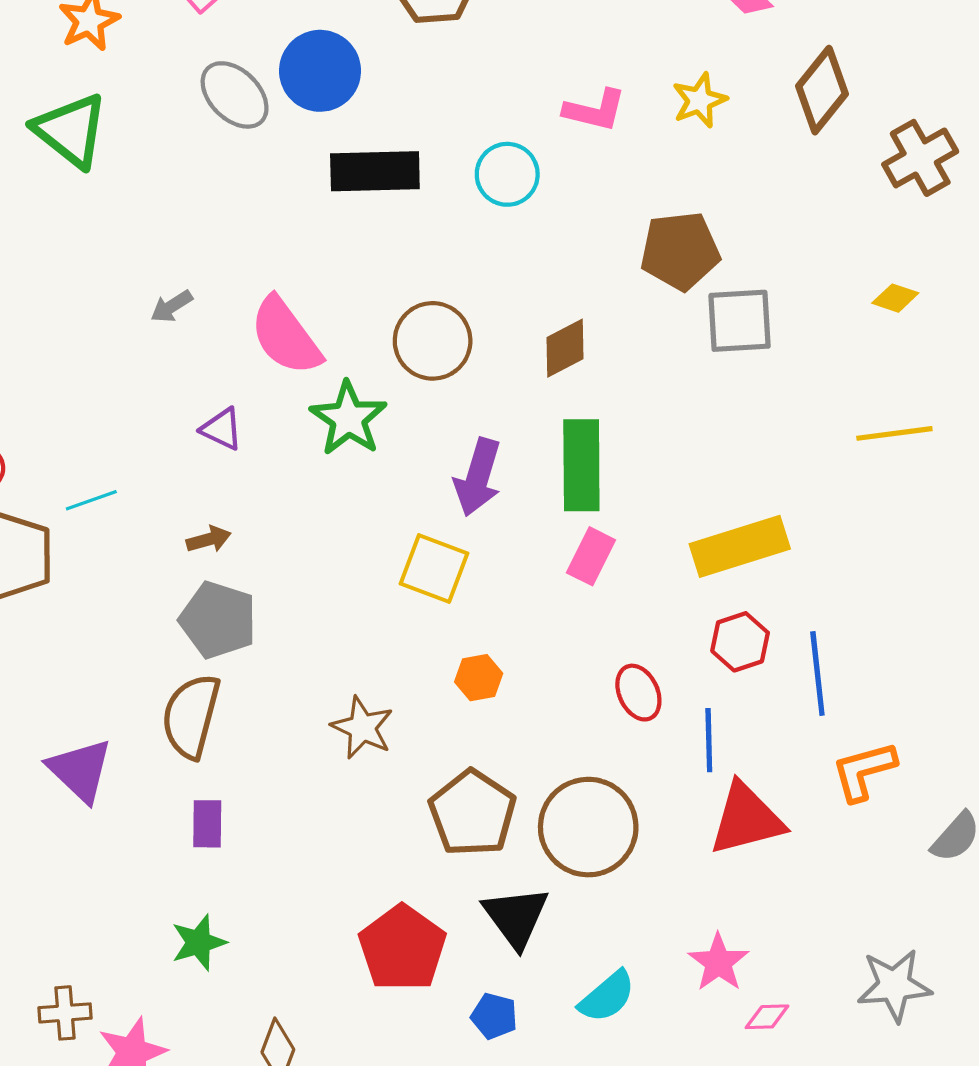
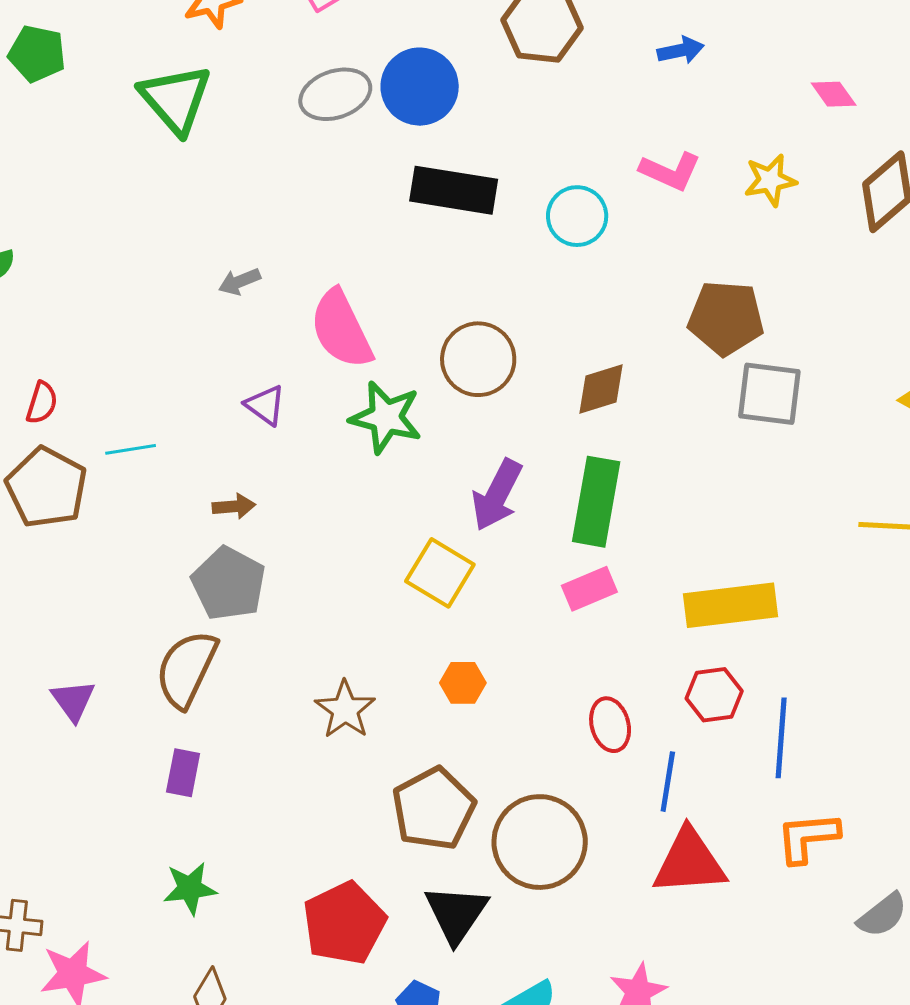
gray ellipse: (235, 95) -> (335, 94), turned -74
green star: (348, 418) -> (386, 417), turned -30
pink rectangle: (591, 556) -> (589, 589), turned 30
purple triangle: (80, 770) -> (73, 700), size x0.7
green star: (199, 943) -> (190, 888), moved

